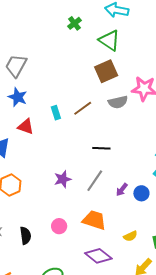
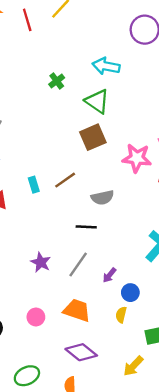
gray semicircle: (118, 102) -> (102, 198), moved
purple star: (63, 179) -> (41, 262), turned -30
blue circle: (141, 193) -> (130, 293), moved
yellow semicircle: (130, 236) -> (121, 315), moved, turned 128

